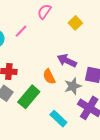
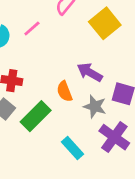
yellow square: (75, 23) -> (105, 23), size x1.6
gray star: (73, 86) -> (95, 107), turned 30

